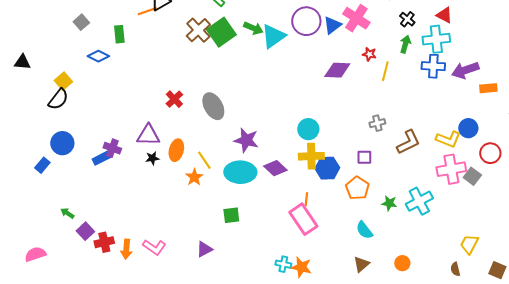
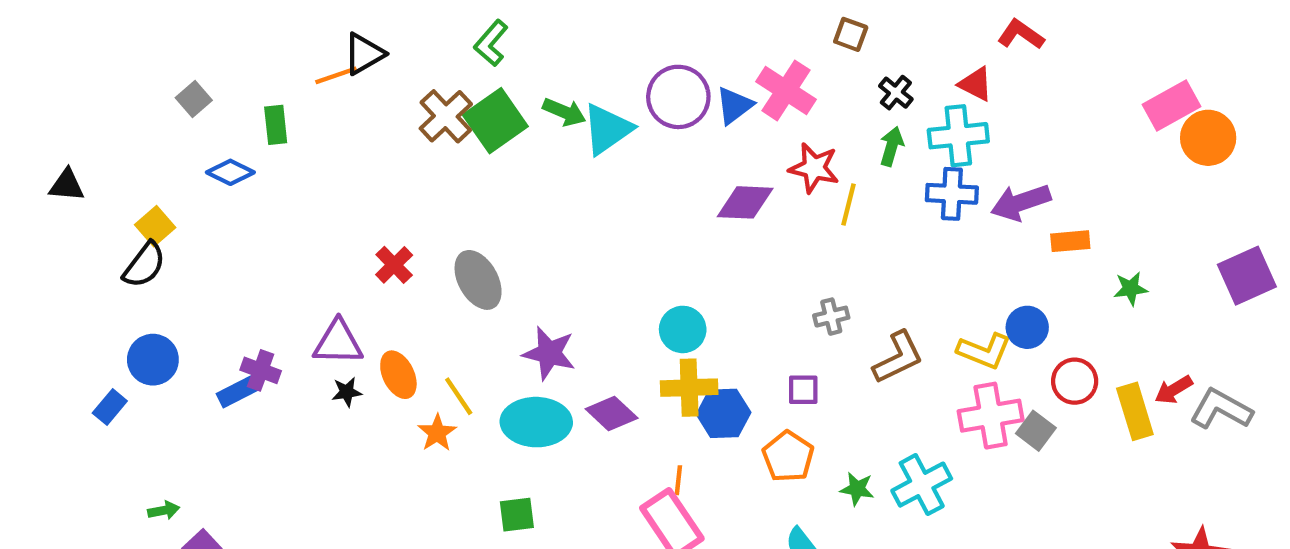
red star: (369, 54) -> (814, 168), size x1.6
orange ellipse: (176, 150) -> (398, 375), turned -40
green arrow: (67, 213) -> (164, 510), turned 136

